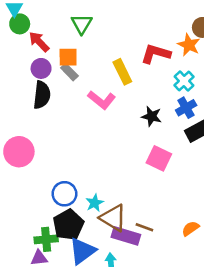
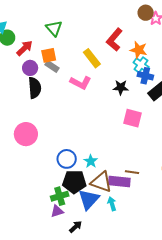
red arrow: (39, 42) -> (25, 48), turned 102
orange star: (189, 45) -> (139, 50), moved
red L-shape: (156, 54) -> (114, 40), turned -55
cyan cross: (184, 81) -> (141, 65), moved
blue cross: (186, 108) -> (145, 76), turned -35
brown triangle: (113, 218) -> (101, 182), moved
black pentagon: (68, 225) -> (74, 182), turned -30

